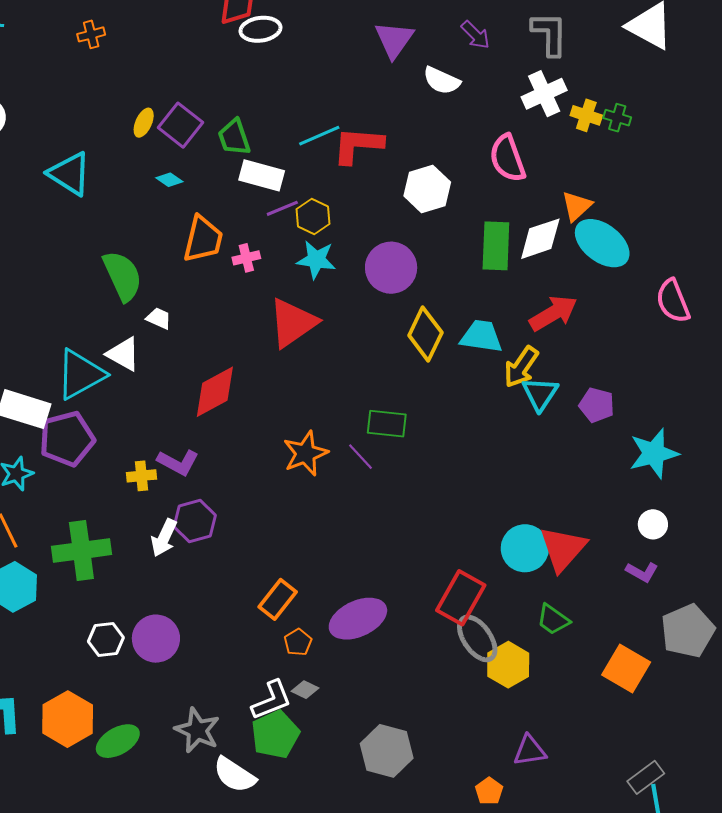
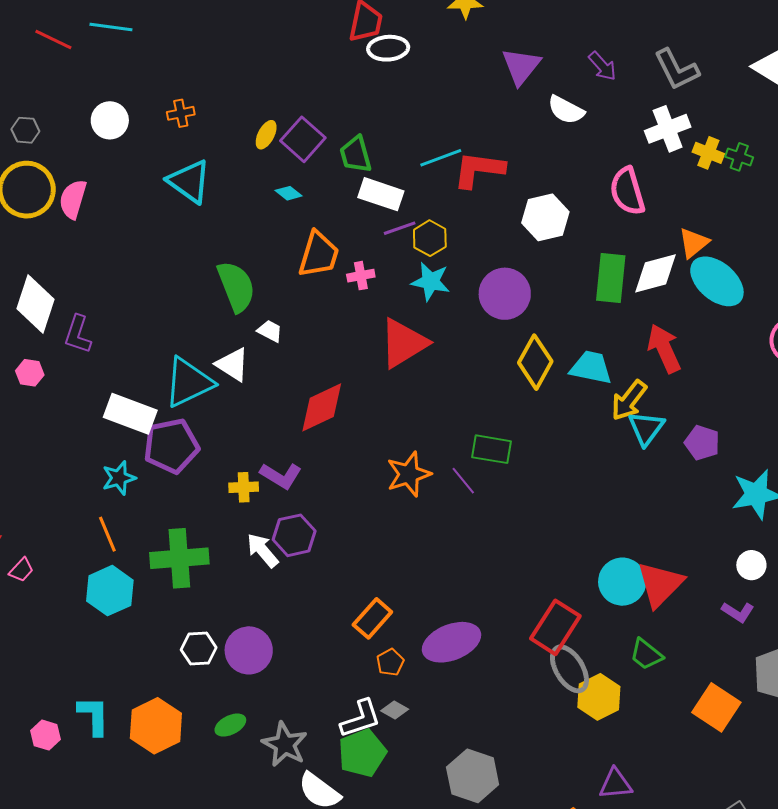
orange cross: (91, 34) -> (181, 113), moved
gray L-shape: (550, 34) -> (676, 69), turned 150
red arrow: (553, 313) -> (664, 349), turned -87
white arrow: (164, 538) -> (263, 550), turned 111
green ellipse: (118, 741) -> (230, 725), moved, size x0.7

